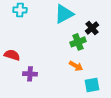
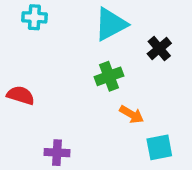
green cross: (78, 42) -> (109, 76), moved
purple cross: (30, 74) -> (57, 153), moved

